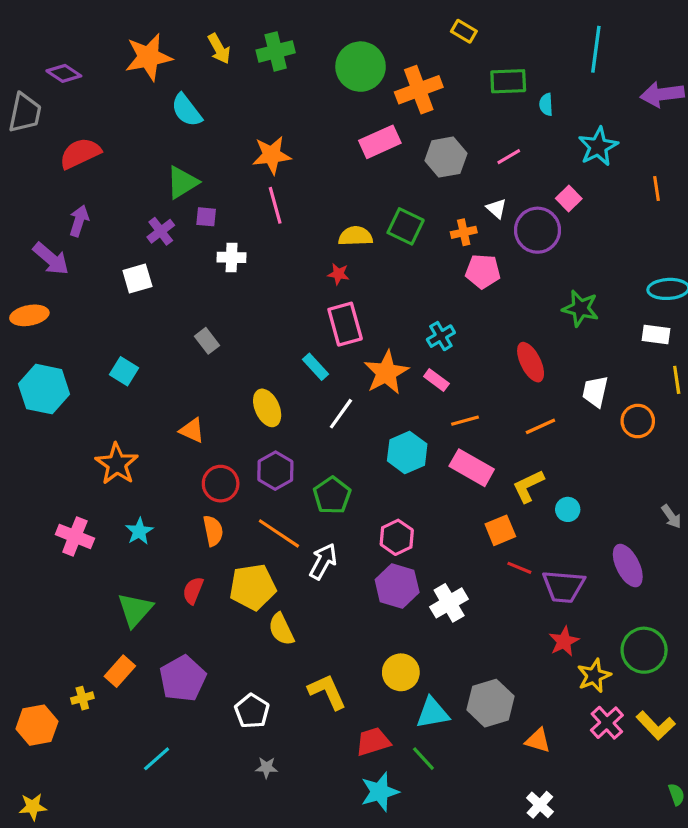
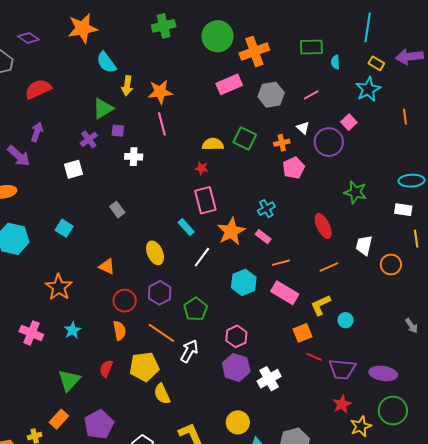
yellow rectangle: (464, 31) -> (376, 63), moved
yellow arrow: (219, 49) -> (127, 86), moved, turned 36
pink pentagon: (483, 271) -> (294, 168), turned -30
purple ellipse: (628, 566) -> (383, 373), moved, turned -56

